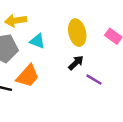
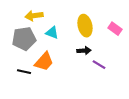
black arrow: (76, 63) -> (84, 51), turned 40

